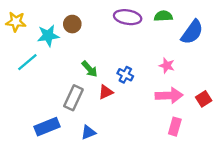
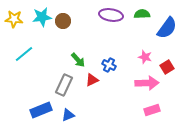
cyan star: (48, 36) -> (42, 17), moved
red square: (204, 99) -> (167, 67), moved
pink rectangle: (175, 127) -> (152, 110), turned 56
blue triangle: (88, 132) -> (68, 115), moved

